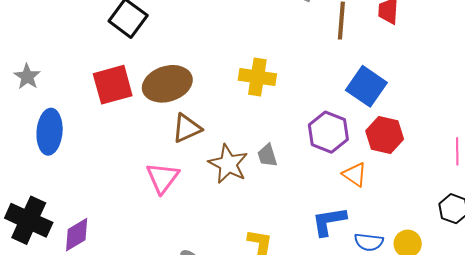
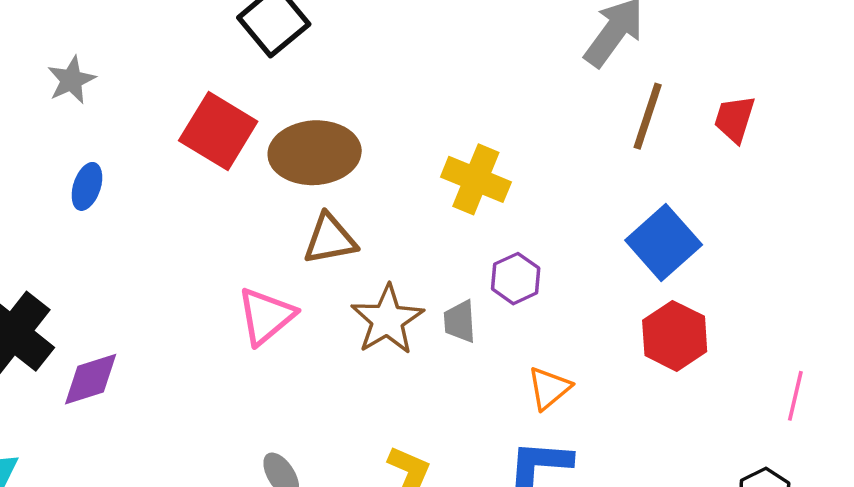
red square: (113, 85) -> (218, 131), turned 33
blue ellipse: (50, 132) -> (87, 186), size x0.6
purple hexagon: (328, 132) -> (516, 279), moved, size x0.7
orange triangle: (355, 174) -> (549, 388), moved, turned 32

